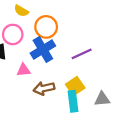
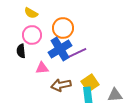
yellow semicircle: (21, 11) -> (31, 13), moved
purple line: (82, 54) -> (77, 53), moved

